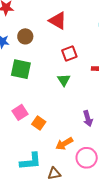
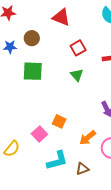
pink square: (20, 112) -> (39, 134), moved

